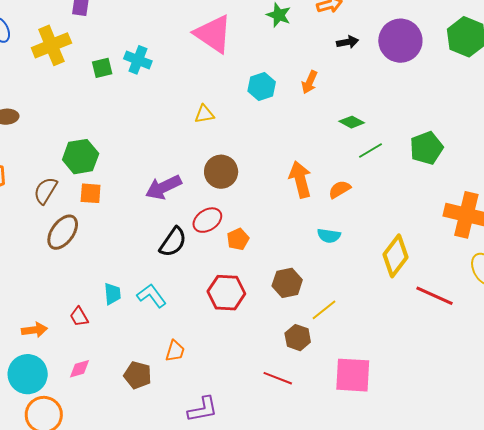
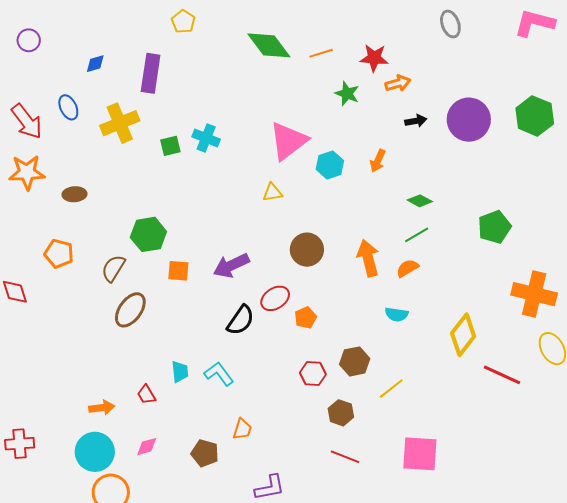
pink triangle: (213, 34) -> (288, 141), moved, turned 48
green line: (371, 150) -> (417, 235), moved
brown circle: (221, 172) -> (307, 250), moved
orange square: (91, 193) -> (178, 271), moved
red hexagon: (226, 293) -> (313, 373), moved, size x0.7
brown hexagon: (298, 338) -> (341, 413), moved

